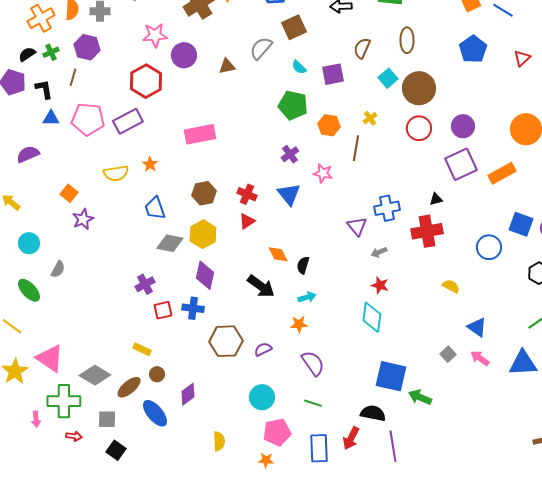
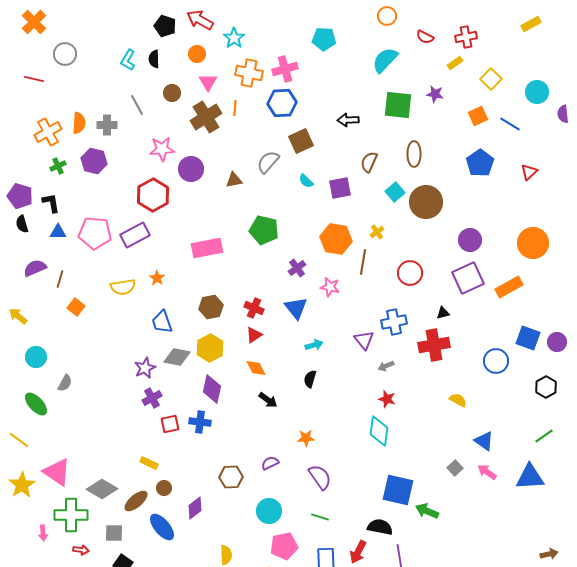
black semicircle: (27, 54) -> (22, 224), moved, turned -72
brown line: (73, 77) -> (60, 279), moved
green pentagon: (293, 105) -> (264, 230), moved
orange hexagon: (329, 125) -> (336, 239), size x1.4
red circle: (419, 128) -> (410, 273), moved
purple star: (83, 219) -> (145, 368), moved
orange diamond: (278, 254) -> (256, 368), moved
black arrow: (261, 286) -> (268, 400), size x0.7
cyan arrow: (307, 297) -> (314, 345), moved
brown hexagon: (226, 341) -> (231, 477), moved, size x0.7

